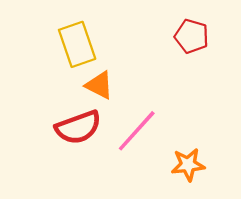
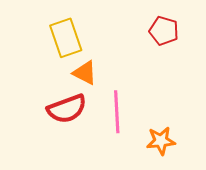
pink line: (137, 131) -> (117, 112), turned -45

